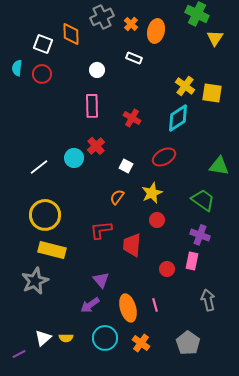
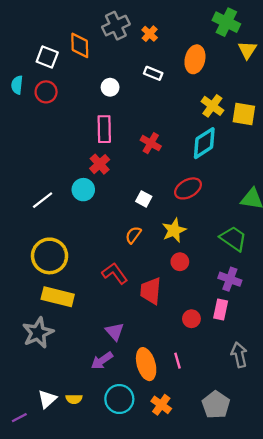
orange ellipse: (156, 31) -> (195, 59), moved
red cross: (96, 146) -> (100, 164), moved
red L-shape: (101, 230) -> (115, 273), turned 60

